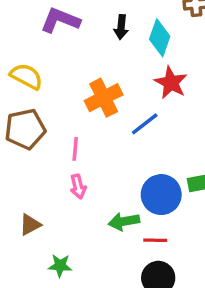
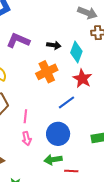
black arrow: (121, 27) -> (54, 45), turned -88
orange cross: (104, 98) -> (47, 72), moved
blue circle: (161, 195) -> (58, 134), moved

